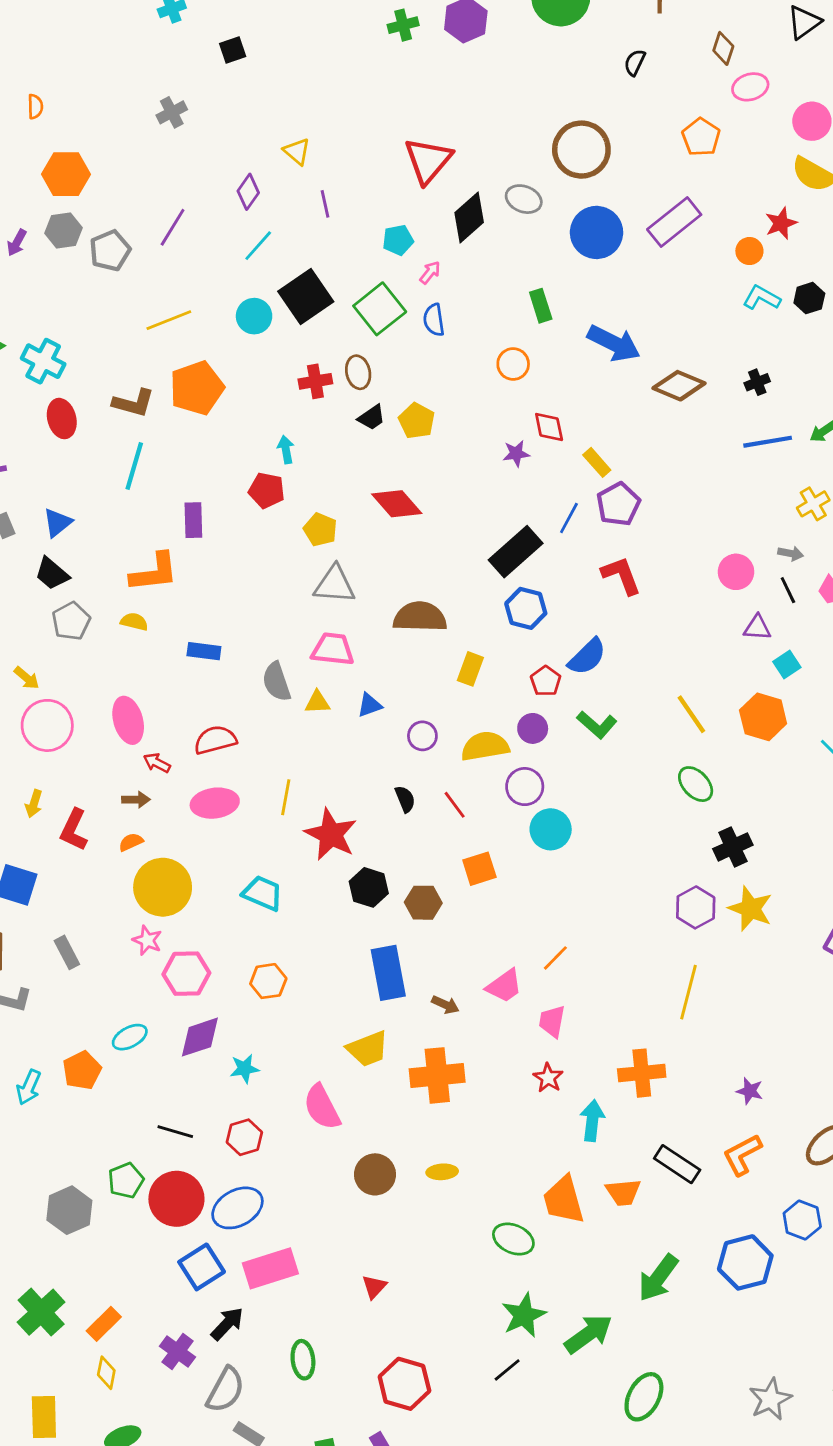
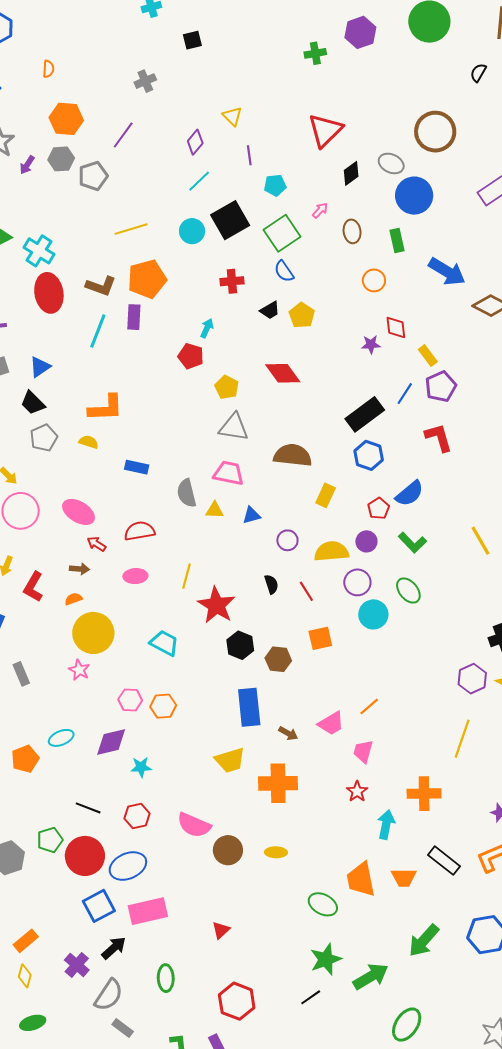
green cross: (403, 25) -> (315, 53), moved
black diamond: (469, 217) -> (351, 173), size x0.7
purple line: (173, 227) -> (123, 135), moved
blue circle: (597, 232) -> (414, 196), moved
cyan pentagon: (398, 240) -> (275, 185), moved
blue semicircle: (434, 320) -> (284, 271), moved, turned -30
brown ellipse: (358, 372) -> (352, 231), moved
red ellipse: (62, 419) -> (49, 293), size x1.4
cyan arrow: (286, 450) -> (207, 328), turned 30
purple rectangle: (193, 520) -> (134, 317), moved
pink ellipse: (128, 720) -> (79, 512), turned -48
green ellipse: (696, 784) -> (408, 591), moved
pink ellipse: (215, 803) -> (135, 576), size x0.7
pink hexagon: (186, 974) -> (130, 700), moved, size x0.7
pink semicircle: (322, 1107) -> (194, 825), moved, turned -44

